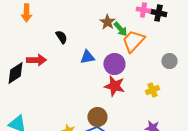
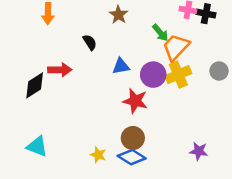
brown star: (107, 22) -> (118, 15), moved
red star: (114, 86) -> (135, 101), moved
yellow cross: (152, 90) -> (178, 75), moved, size x1.5

